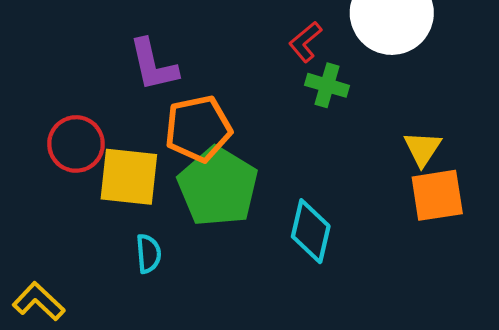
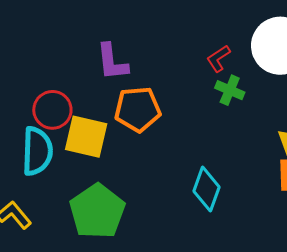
green pentagon: (218, 187) -> (97, 211), moved
cyan semicircle: (148, 254) -> (37, 151), moved, size x1.8

